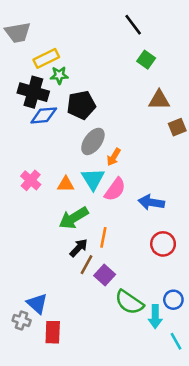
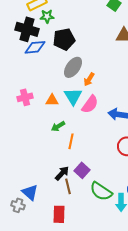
pink cross: (31, 180) -> (25, 97), turned 35
green arrow: (73, 218) -> (58, 126), size x0.6
orange line: (103, 237) -> (71, 141), moved
black arrow: (79, 248) -> (62, 173), moved
brown line: (86, 265) -> (68, 186), moved, turned -42
red rectangle: (53, 332) -> (59, 214), moved

